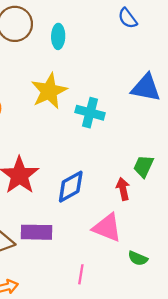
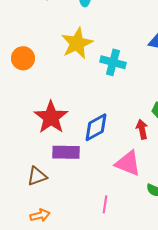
purple rectangle: (37, 232) -> (66, 152), moved

